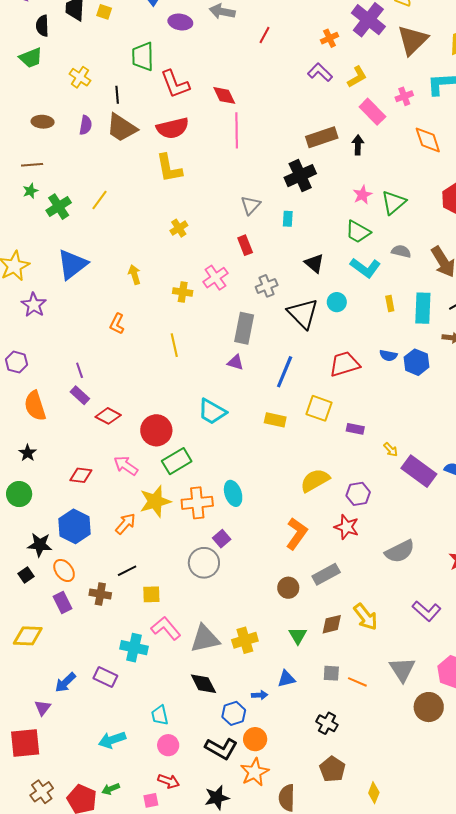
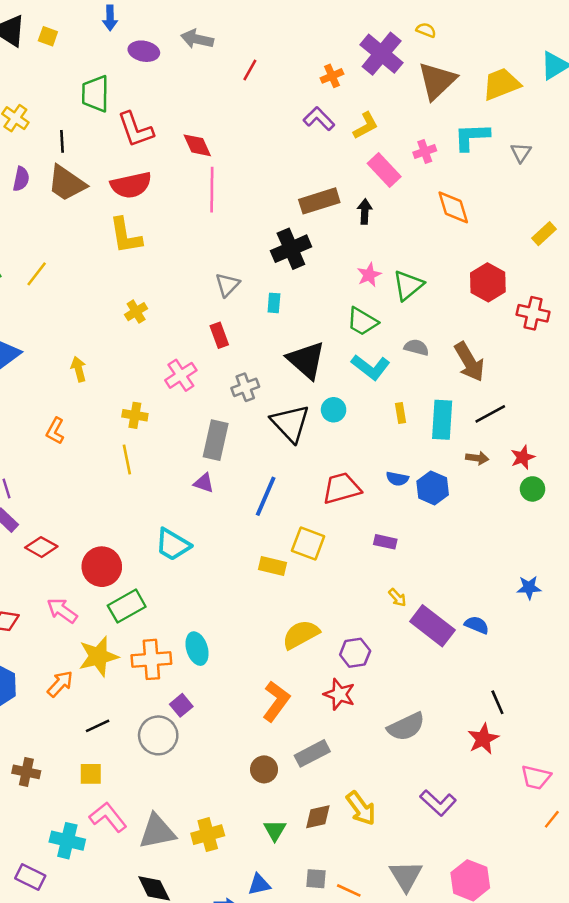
black triangle: (314, 263) -> (306, 360), size x1.6
yellow cross: (183, 292) -> (135, 415), moved
yellow rectangle: (275, 420) -> (272, 566), moved
purple rectangle: (355, 429) -> (385, 542), moved
black line: (127, 571) -> (98, 726), moved

